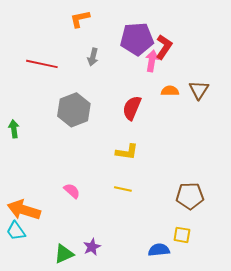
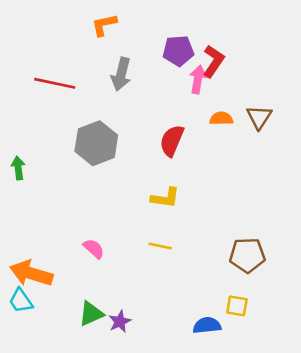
purple pentagon: (137, 39) -> (178, 51), size x0.7
gray arrow: (93, 57) -> (121, 74), size x1.4
green triangle: (64, 254) -> (91, 314), moved

